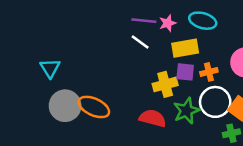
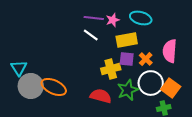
cyan triangle: (50, 68) -> (19, 68), moved
orange cross: (209, 72) -> (146, 59), turned -32

